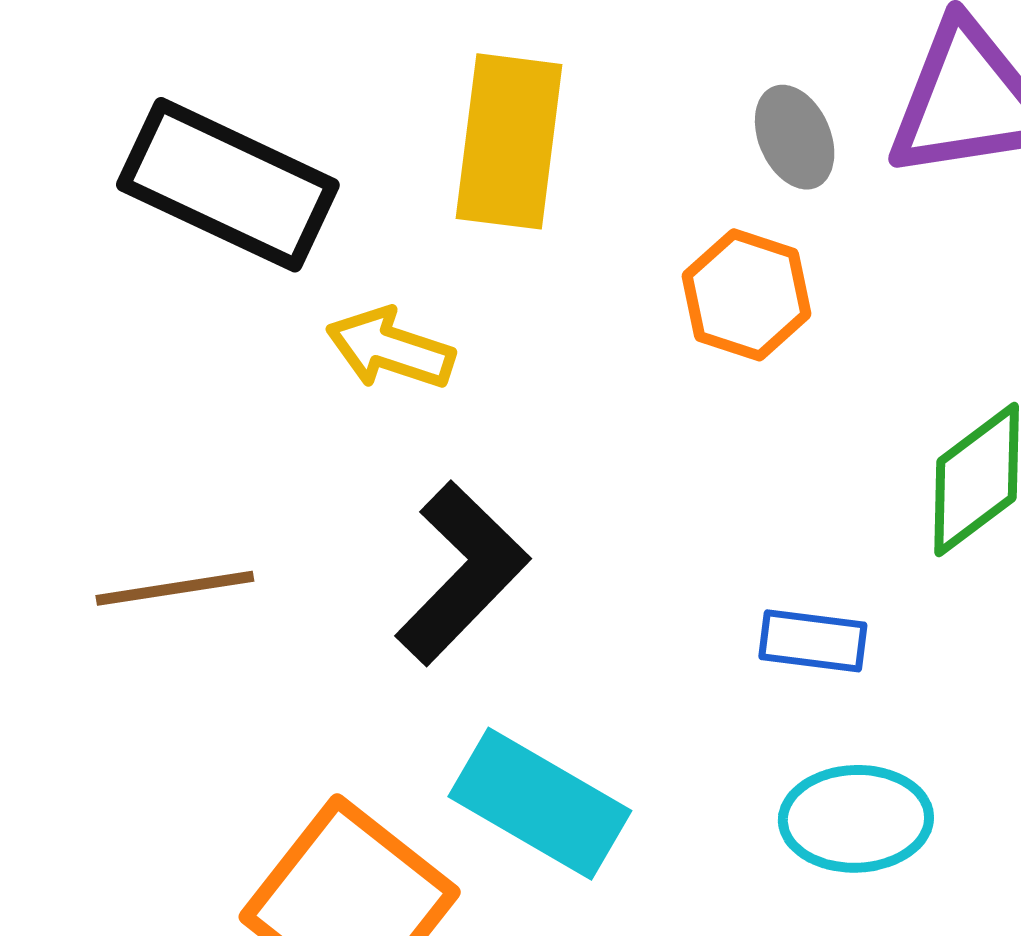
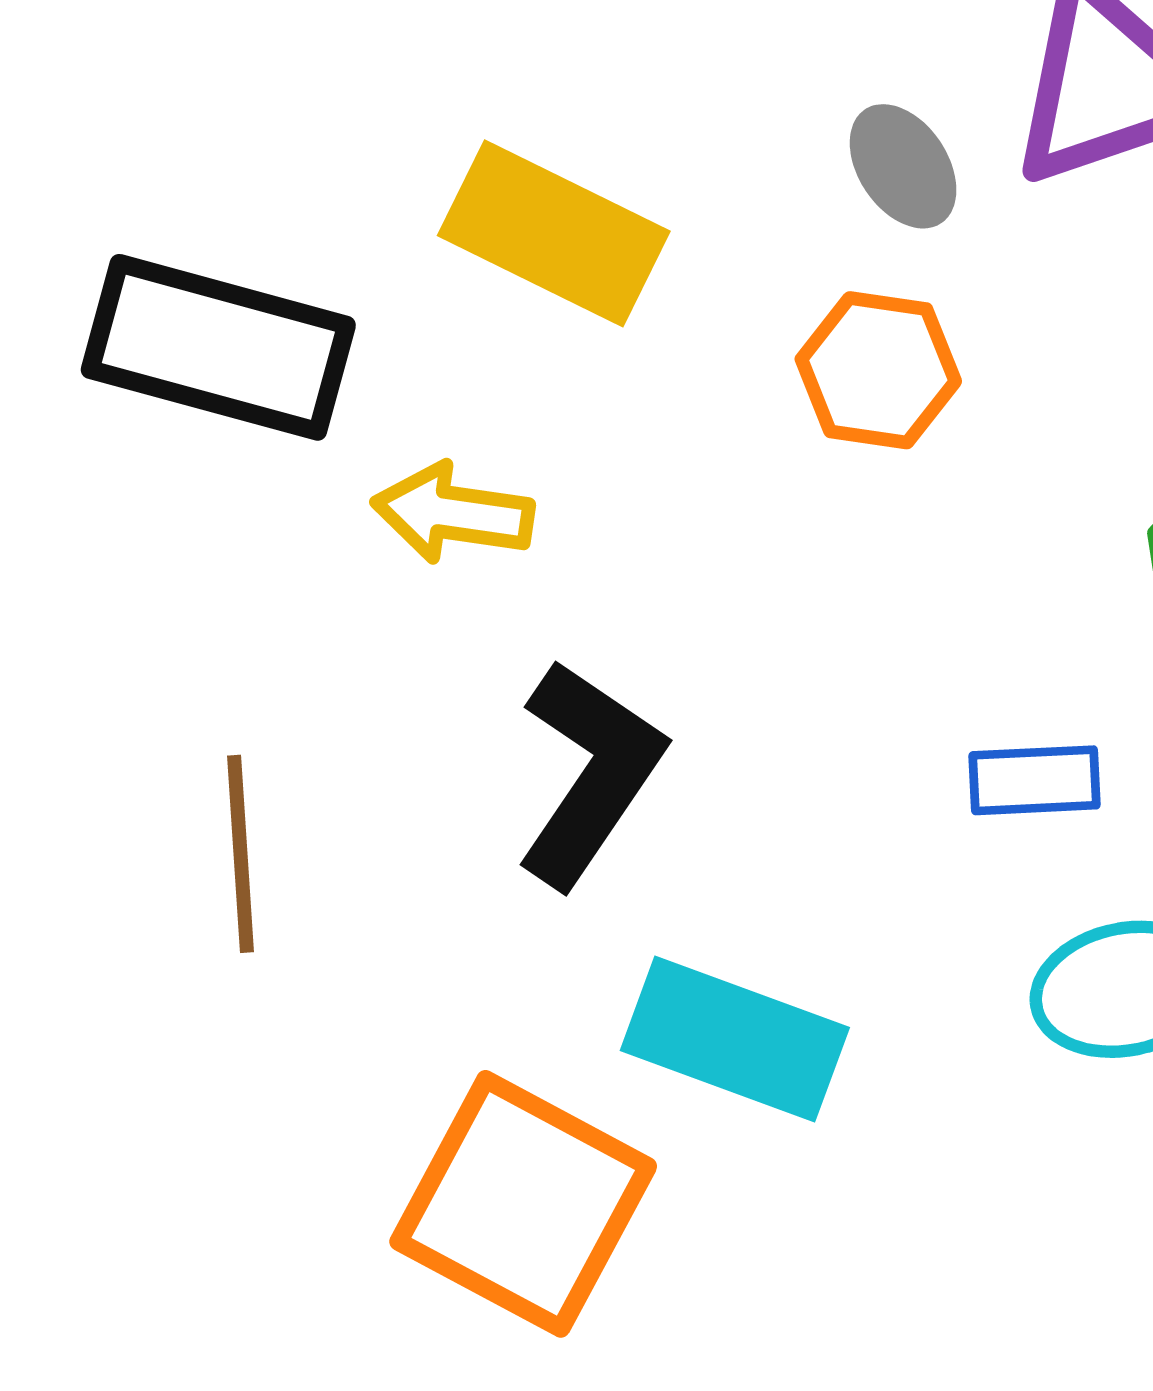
yellow rectangle: (509, 141) -> (554, 233), turned -61
brown line: (175, 588) -> (240, 854), turned -75

